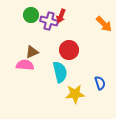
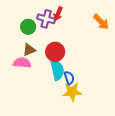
green circle: (31, 15) -> (28, 27), moved
red circle: (69, 50) -> (55, 52), moved
blue semicircle: (100, 83) -> (69, 78), moved

